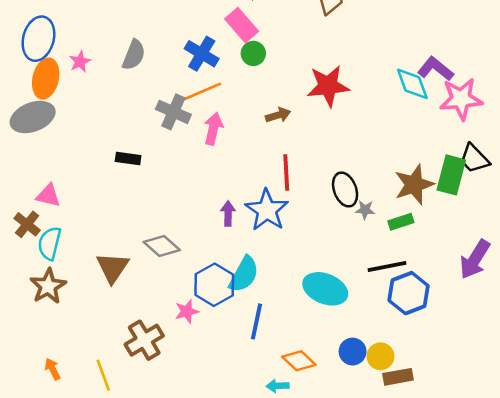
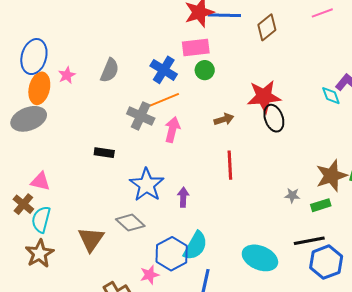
pink rectangle: (242, 25) -> (196, 48), turned -56
cyan diamond: (412, 84) -> (331, 96), size x0.7
black ellipse: (345, 190) -> (274, 118), moved
blue star: (267, 210) -> (147, 185), moved

